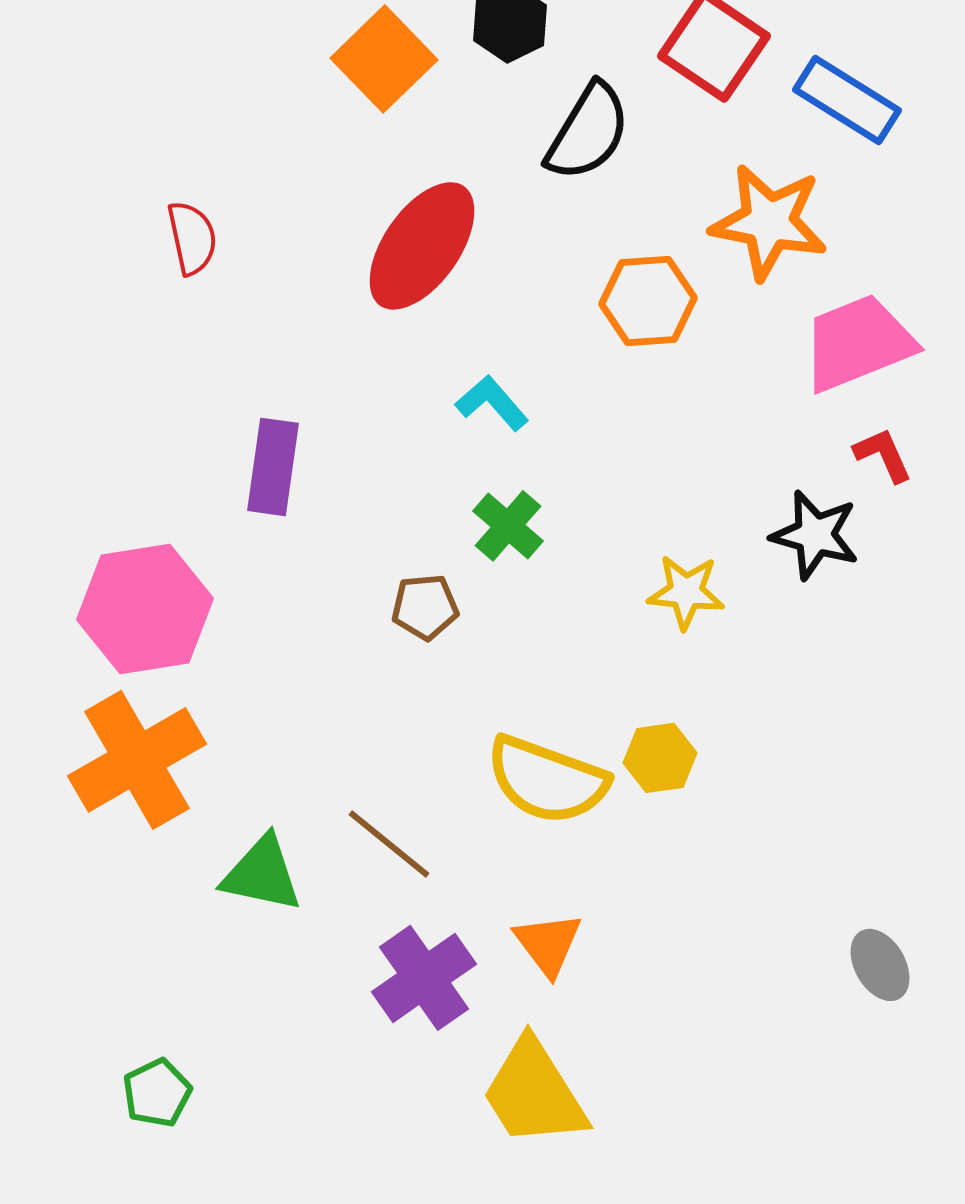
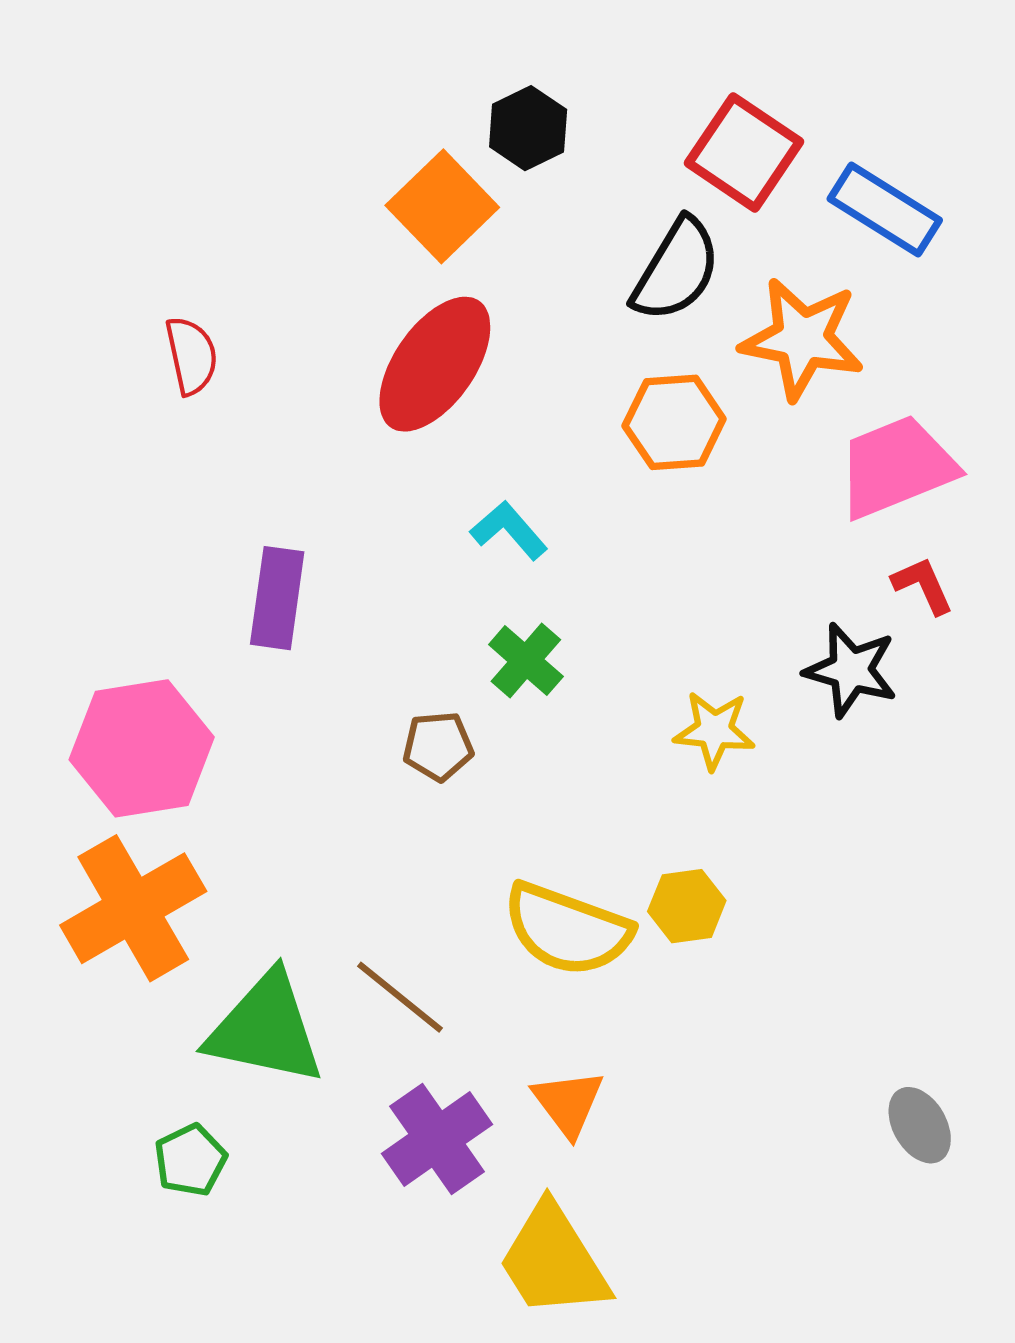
orange square: (384, 59) -> (442, 206), moved
black semicircle: (588, 132) -> (676, 270), moved
green triangle: (262, 874) -> (266, 1029), size x1.4
green pentagon: (157, 1093) -> (190, 1160), moved

